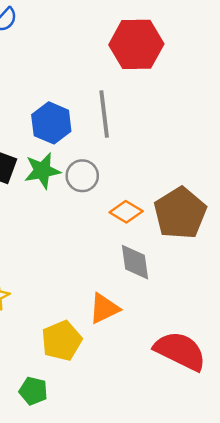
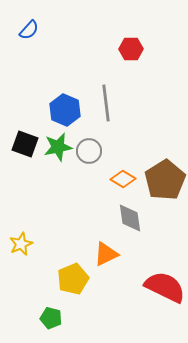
red hexagon: (136, 44) -> (131, 49), size x0.6

